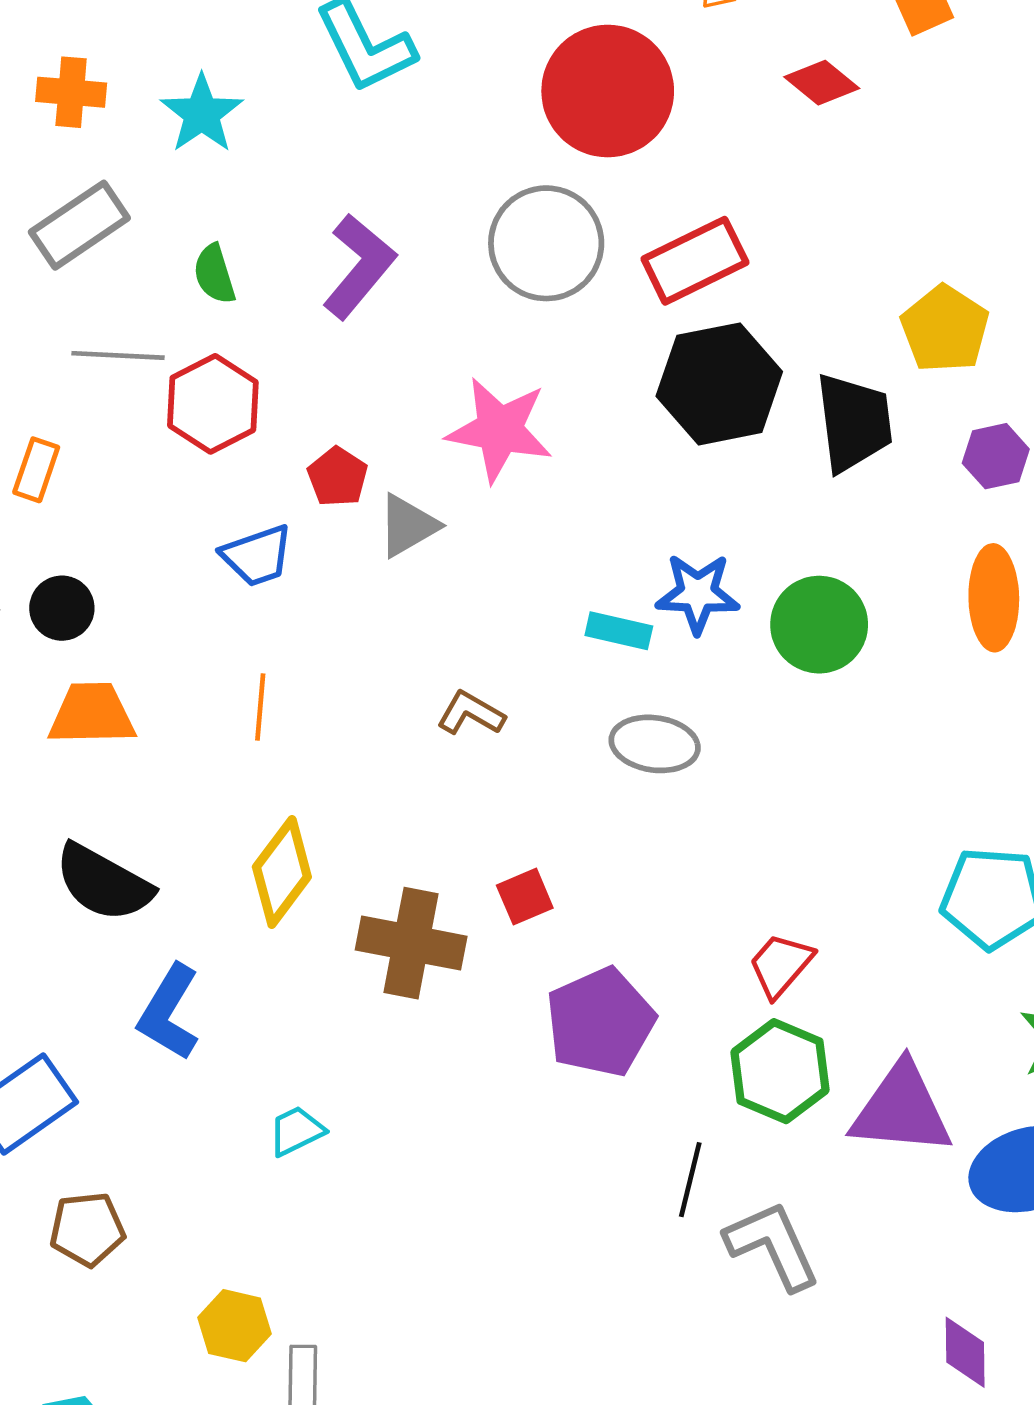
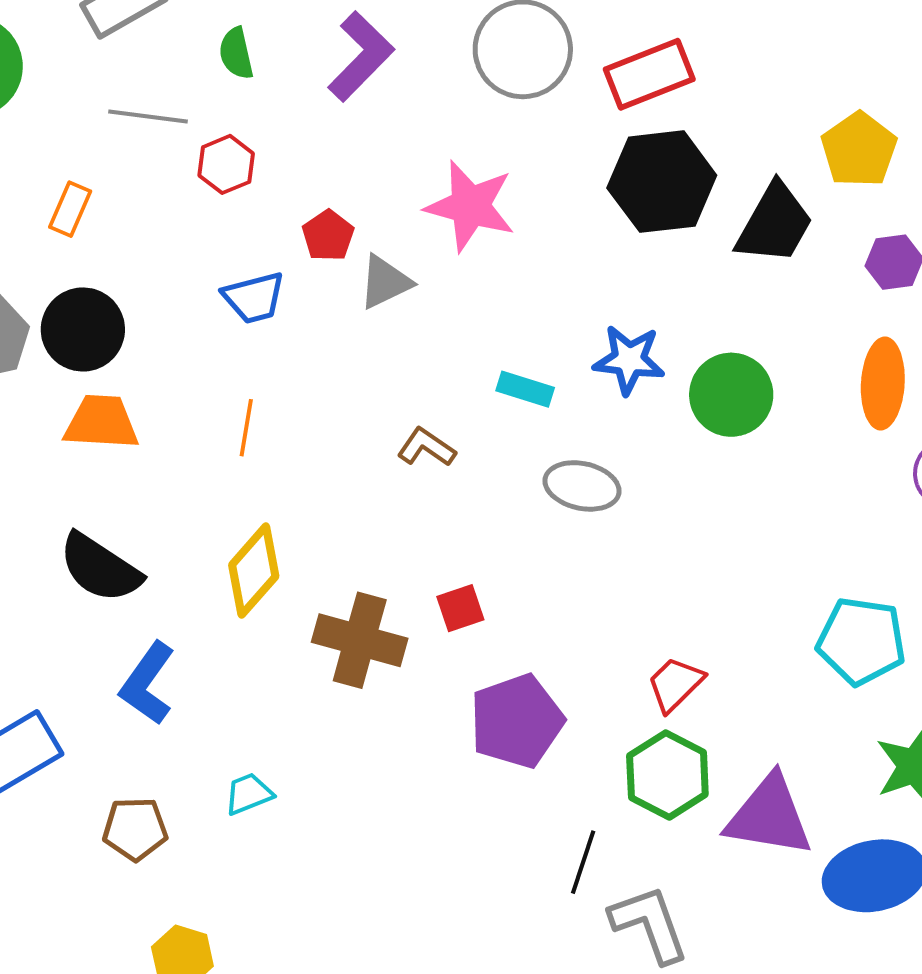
red hexagon: (213, 404) -> (226, 164), size x0.7
black trapezoid: (854, 422) -> (775, 224), turned 32
black circle: (62, 608) -> (83, 329), size x1.5
cyan rectangle: (619, 631) -> (525, 389), moved
brown pentagon: (87, 1229) -> (135, 829), moved

